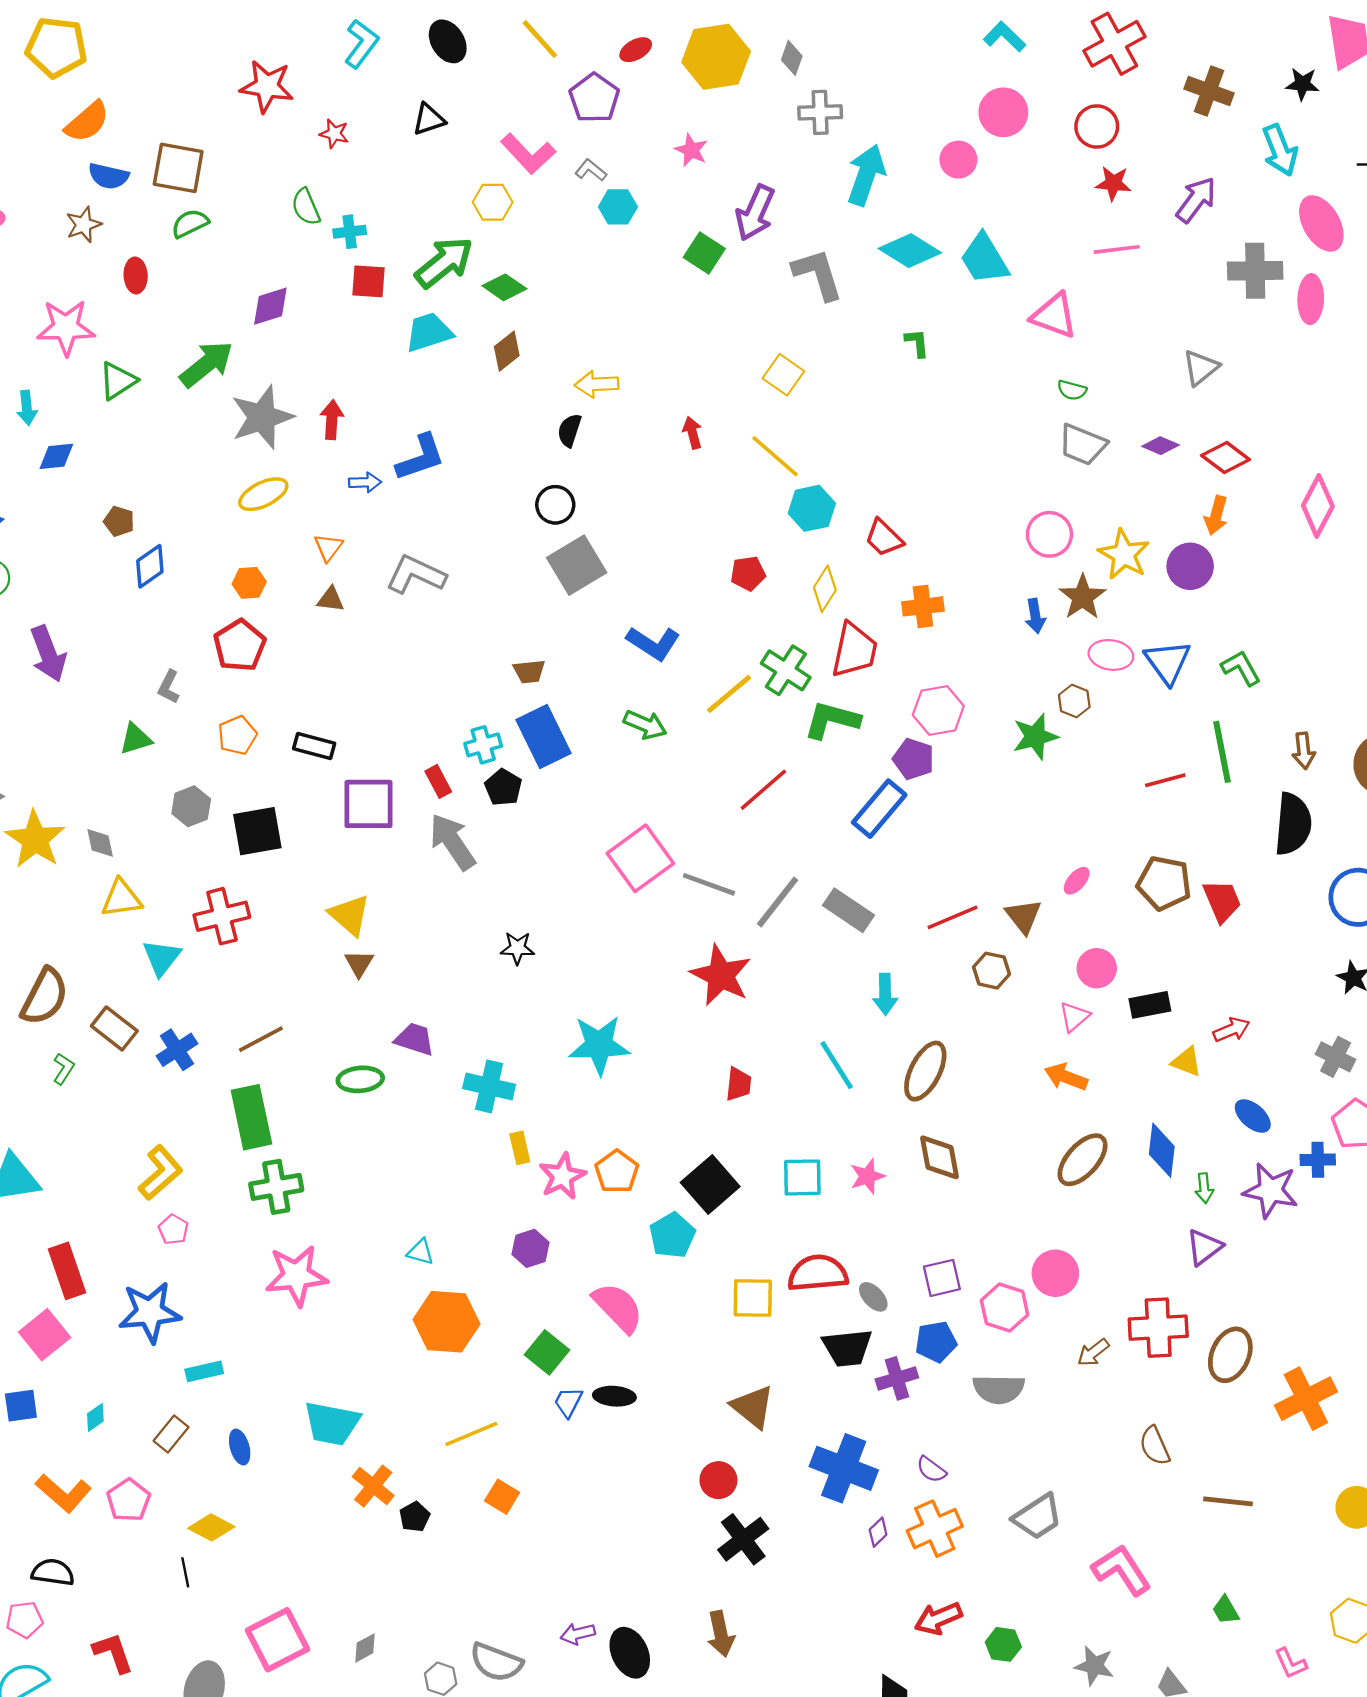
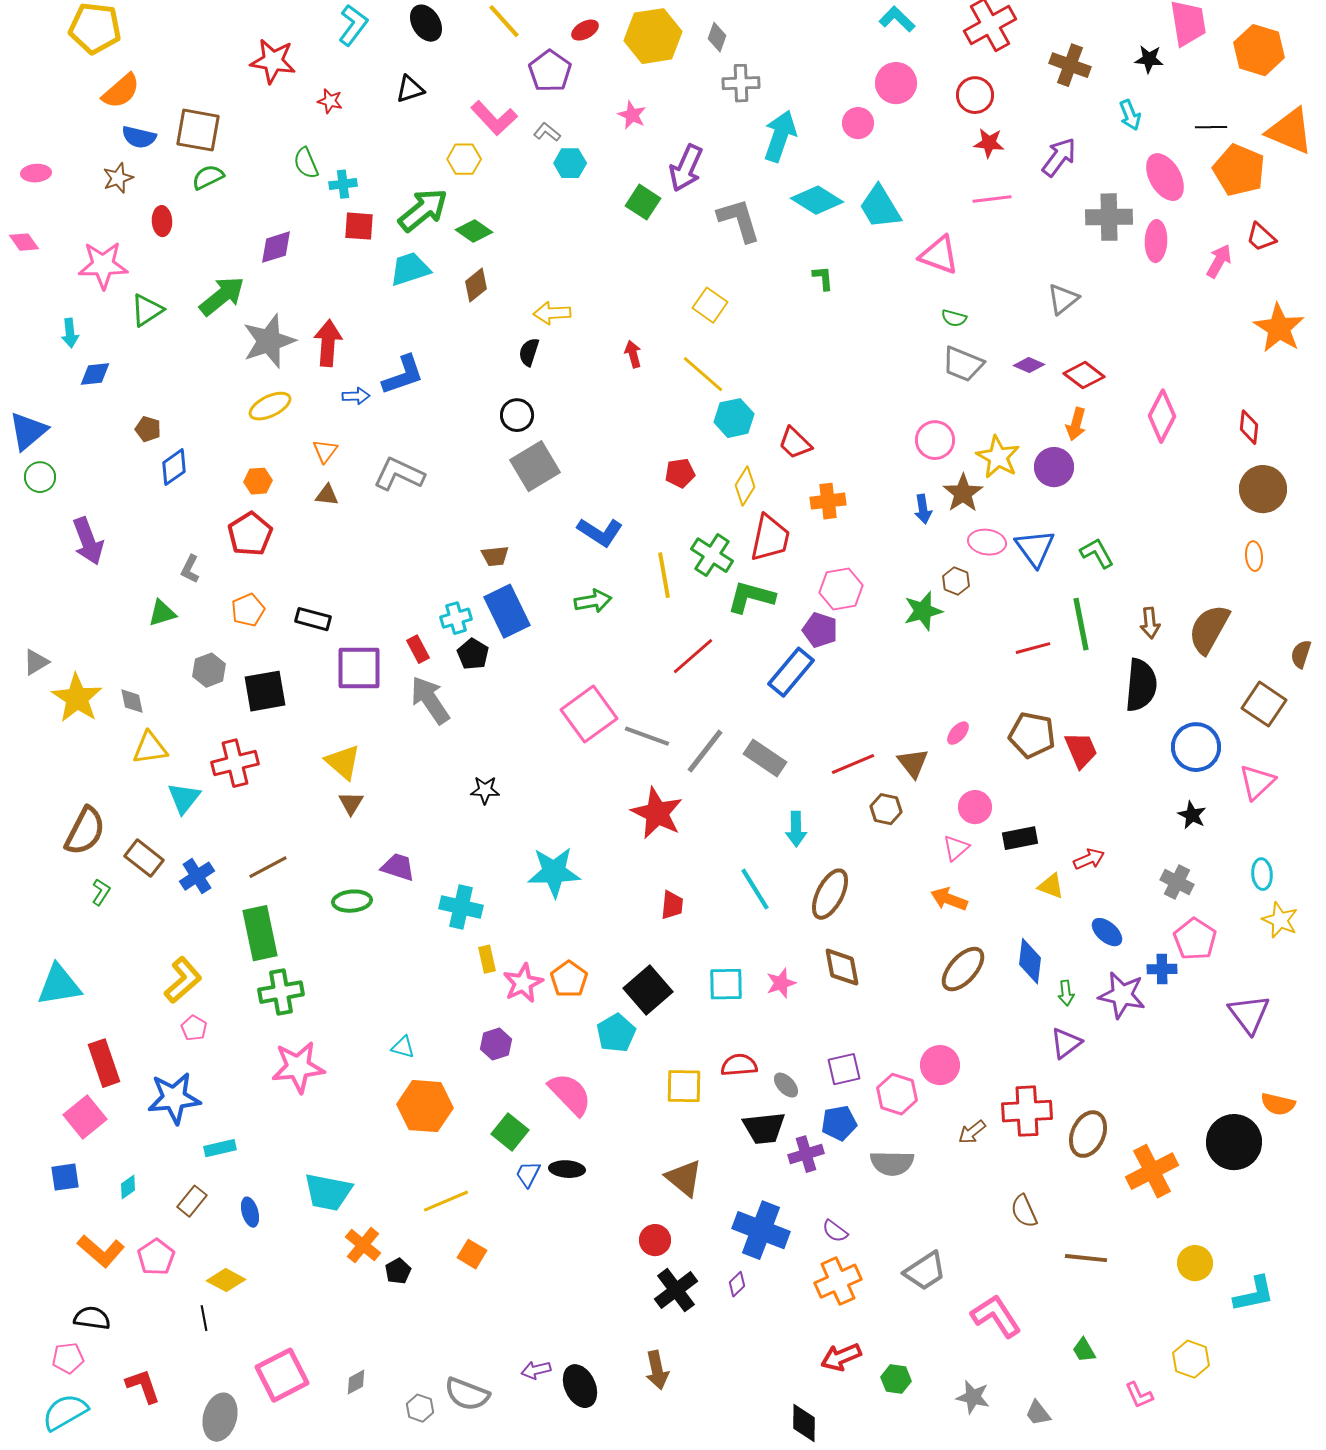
cyan arrow: (1280, 150) -> (1130, 115), size x0.7
red arrow: (332, 420) -> (328, 343), size x1.4
yellow line: (729, 694) -> (664, 575), turned -60
green arrow: (645, 725) -> (593, 601), turned -33
red semicircle: (818, 1273) -> (739, 1065), size x0.7
purple diamond: (878, 1532) -> (737, 1284), moved

